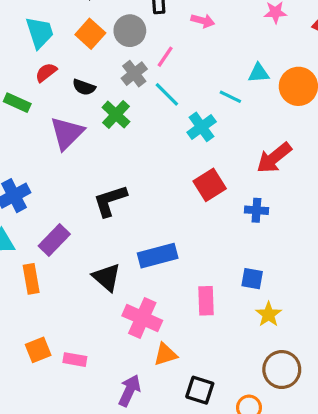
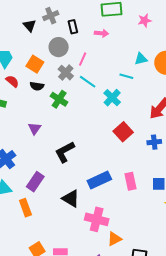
orange square: (90, 34) -> (35, 64), moved
red semicircle: (46, 72) -> (12, 81), turned 88
purple triangle: (67, 133) -> (35, 128), moved, size x0.6
pink rectangle: (206, 301) -> (131, 181), moved

